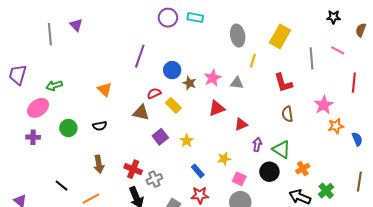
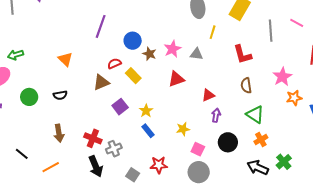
brown triangle: (141, 113) -> (101, 82), turned -36
red triangle: (241, 124) -> (208, 95), moved
green triangle: (281, 149) -> (255, 115), moved
blue rectangle: (198, 171) -> (148, 131), moved

